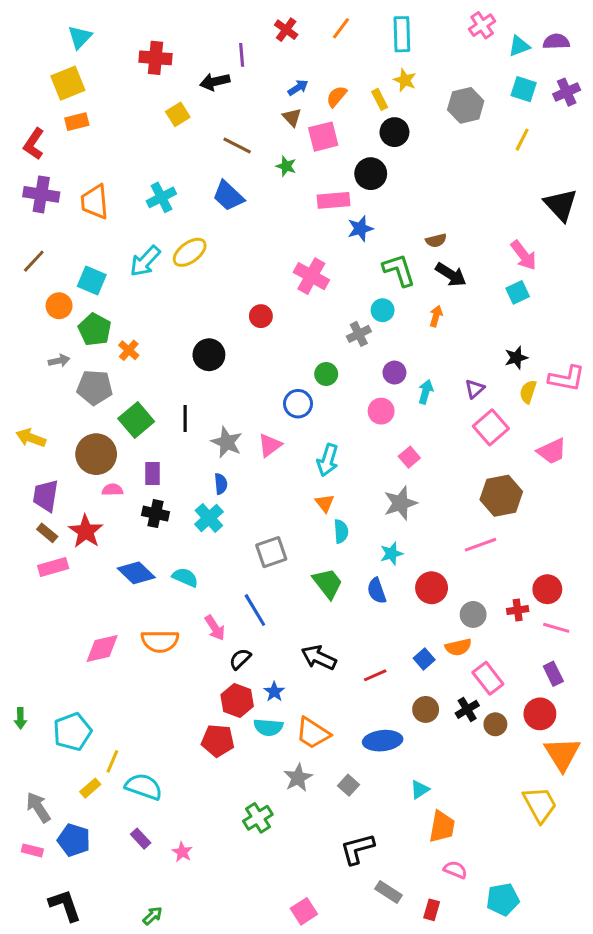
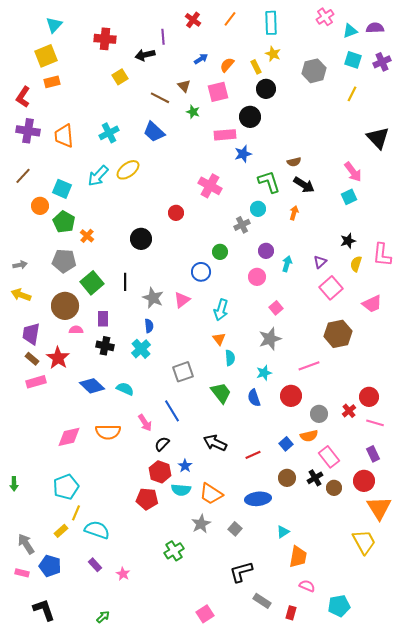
brown triangle: (292, 117) -> (184, 86), moved
gray arrow: (59, 361) -> (20, 265), moved
pink L-shape: (567, 378) -> (382, 255), turned 85
pink line: (481, 545) -> (309, 366), moved
red cross: (518, 610) -> (349, 411), turned -32
cyan pentagon: (72, 732) -> (66, 487), moved

